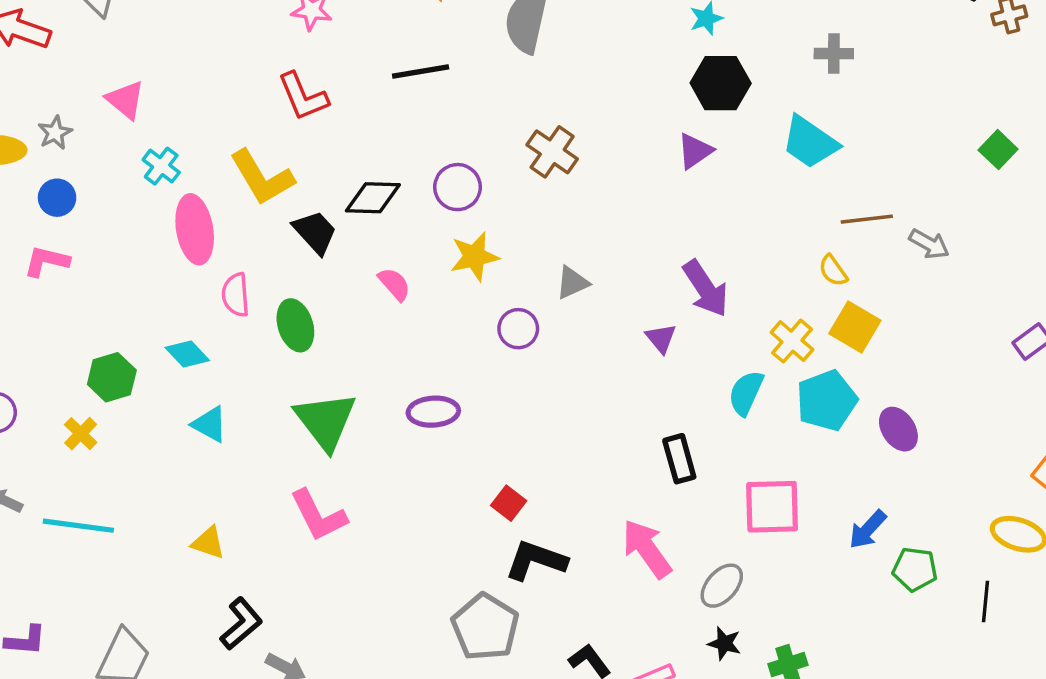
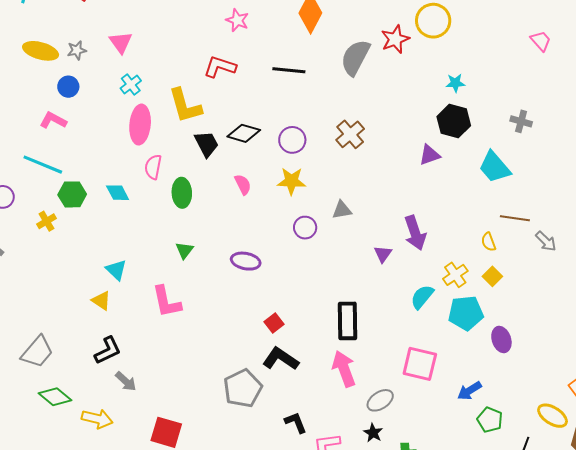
red L-shape: (303, 97) -> (220, 67), turned 116
yellow square: (855, 327) -> (492, 276), size x0.7
green triangle: (326, 421) -> (184, 250), size x0.5
cyan triangle: (210, 424) -> (116, 270), moved
black rectangle: (679, 459) -> (347, 321), moved, size x1.4
cyan line: (78, 526) -> (43, 165), moved

